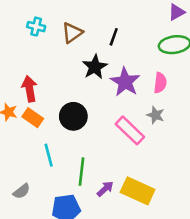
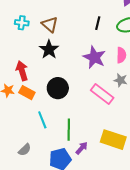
brown triangle: (72, 33) -> (50, 24), turned -36
black line: (114, 37) -> (98, 23), moved
black star: (95, 67) -> (49, 49), moved
purple arrow: (105, 189) -> (82, 148), moved

